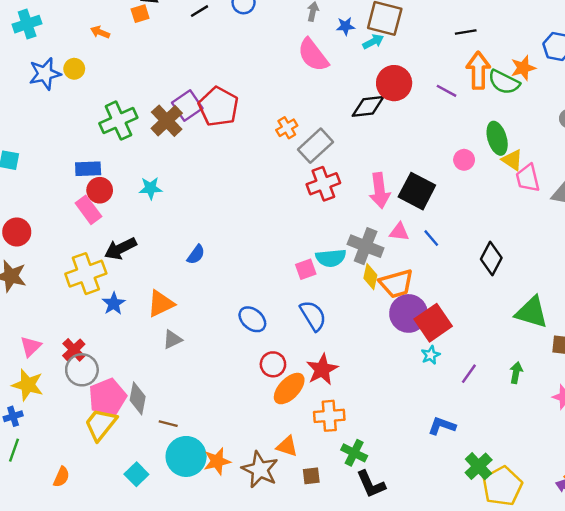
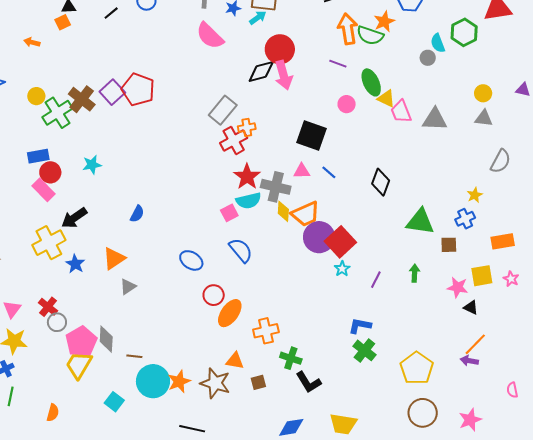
yellow circle: (74, 69) -> (36, 96), moved
purple line: (447, 91) -> (338, 64), moved
brown cross: (167, 121) -> (82, 99), moved
orange cross: (287, 128) -> (247, 128), moved, turned 30
pink arrow: (380, 191) -> (284, 75), moved
red star: (322, 369) -> (247, 177), moved
gray circle: (82, 370) -> (57, 322), size x0.7
green cross: (479, 466) -> (364, 350), moved

